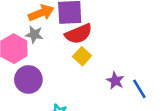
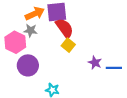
red semicircle: (79, 34) -> (65, 28), turned -100
blue line: (139, 89) -> (114, 68), turned -56

